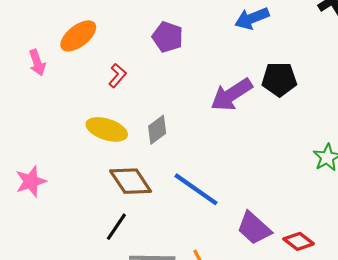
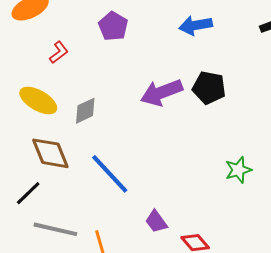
purple trapezoid: (254, 228) -> (156, 222), size x0.7

